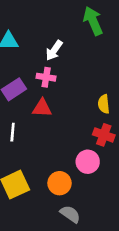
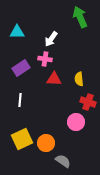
yellow semicircle: (104, 104) -> (79, 79), moved
red triangle: (42, 108) -> (54, 79), moved
orange circle: (60, 183) -> (46, 143), moved

